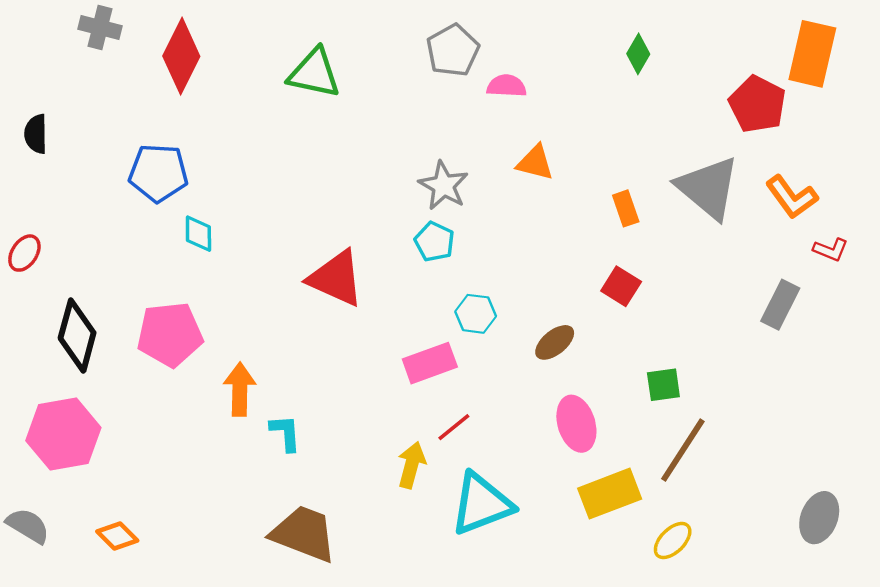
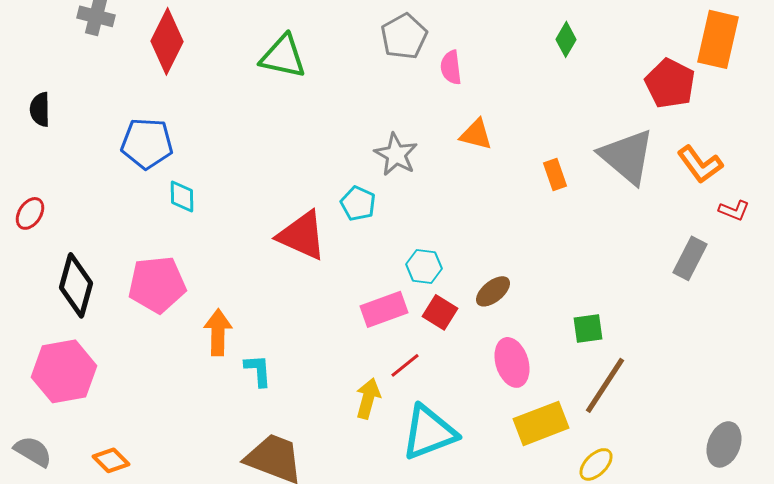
pink semicircle: (507, 86) -> (451, 67), turned -100
cyan pentagon: (434, 242) -> (358, 203), moved
red square: (621, 286) -> (440, 312), moved

